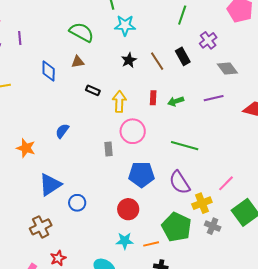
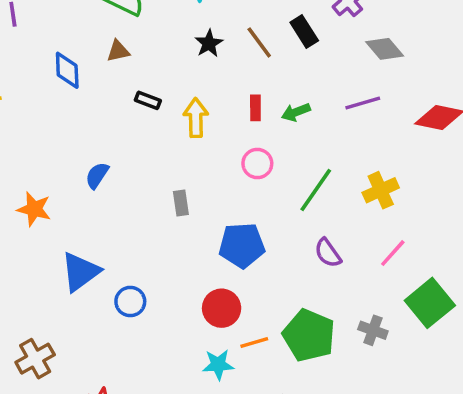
pink circle: (133, 131) -> (257, 164), moved, size x0.7
green line: (185, 146) -> (316, 190), turned -68
purple semicircle: (180, 182) -> (328, 253), moved, size x0.7
yellow cross: (202, 203) -> (381, 190), moved
brown cross: (41, 227) -> (35, 359), moved
orange line: (151, 244) -> (254, 342), moved

